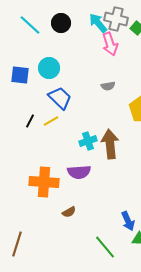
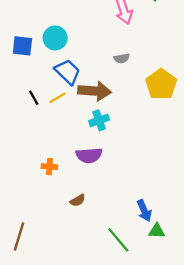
black line: (30, 121) -> (34, 98), turned -56
brown arrow: (110, 144) -> (95, 91), moved, turned 100
orange cross: (44, 182) -> (49, 167), size x0.5

